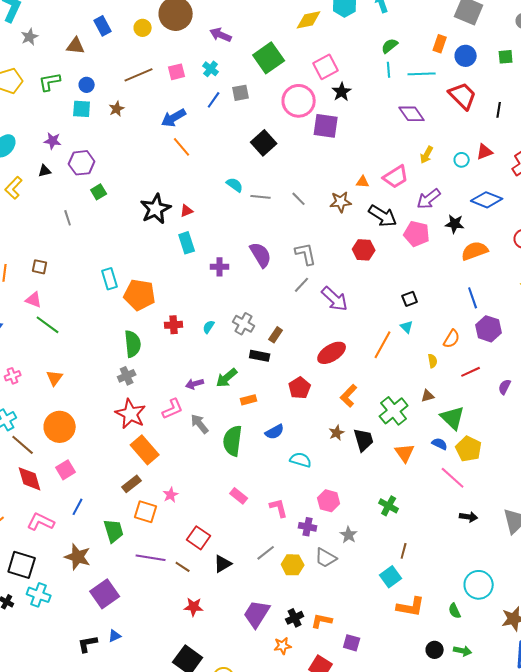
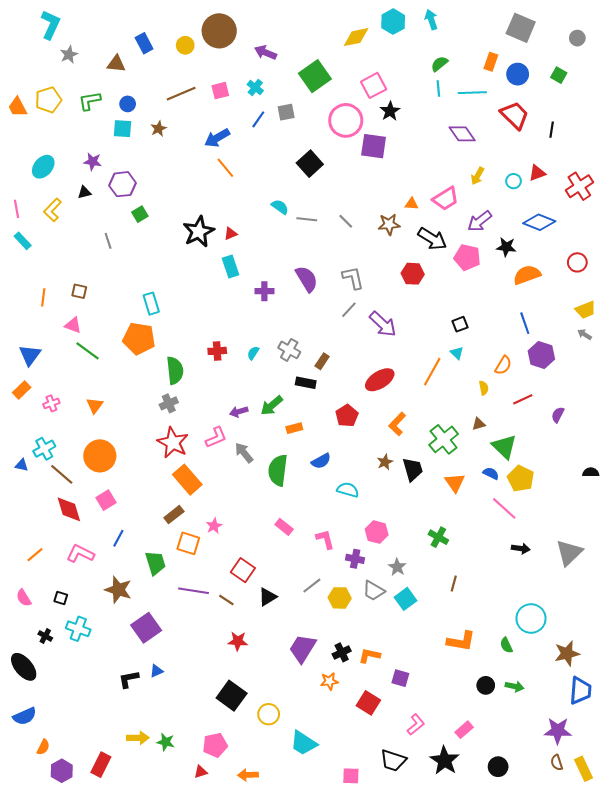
green square: (506, 57) -> (559, 75), turned 35
orange pentagon: (140, 295) -> (139, 339), moved
black square: (22, 565) -> (61, 598), size x0.5
cyan square: (391, 577) -> (405, 599), moved

